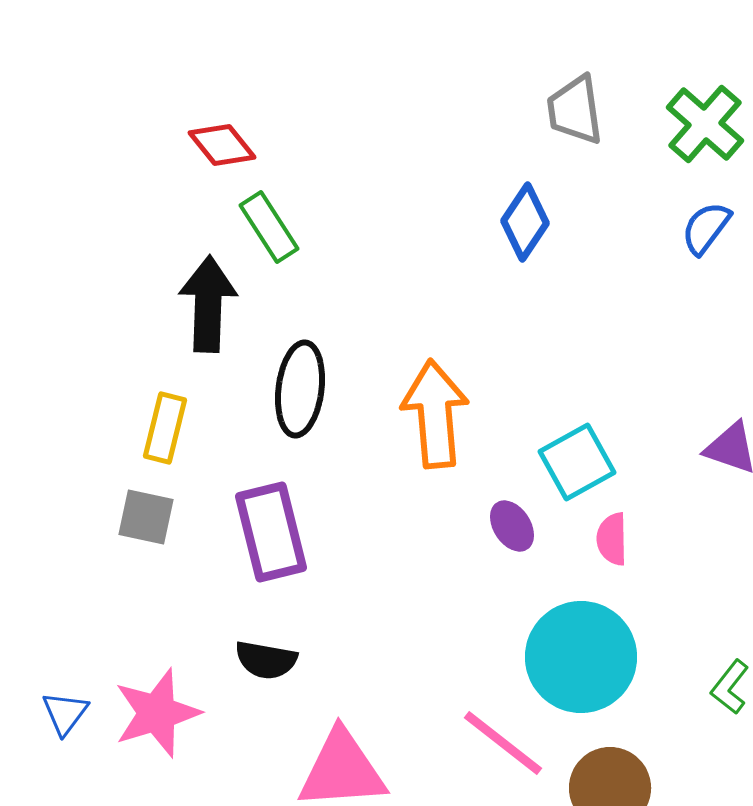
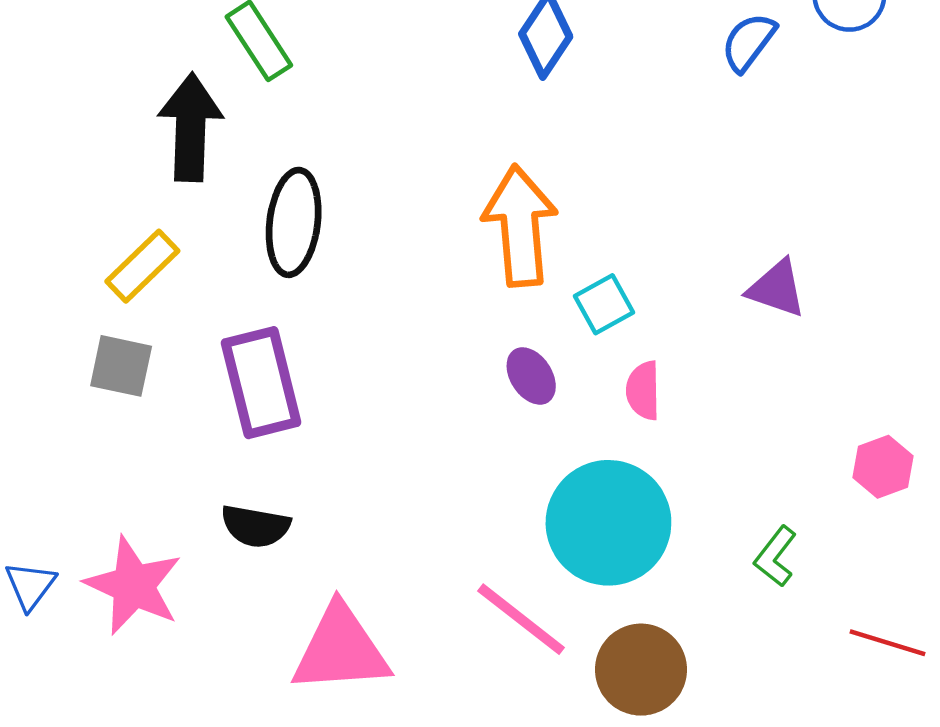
orange arrow: (435, 414) -> (520, 226), moved
yellow rectangle: (165, 428) -> (142, 266), turned 32
cyan square: (577, 462) -> (604, 304), size x0.7
pink star: (157, 713) -> (133, 586), turned -30

